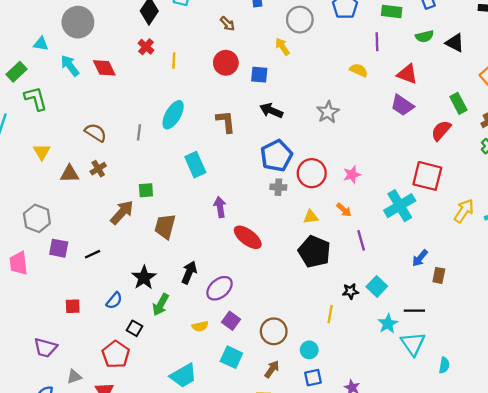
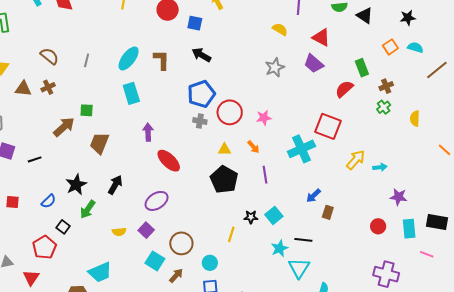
gray star: (328, 112) -> (275, 67), moved
cyan ellipse: (173, 115) -> (129, 58), moved
purple ellipse: (219, 288) -> (157, 201), moved
cyan square: (231, 357) -> (155, 261), moved

